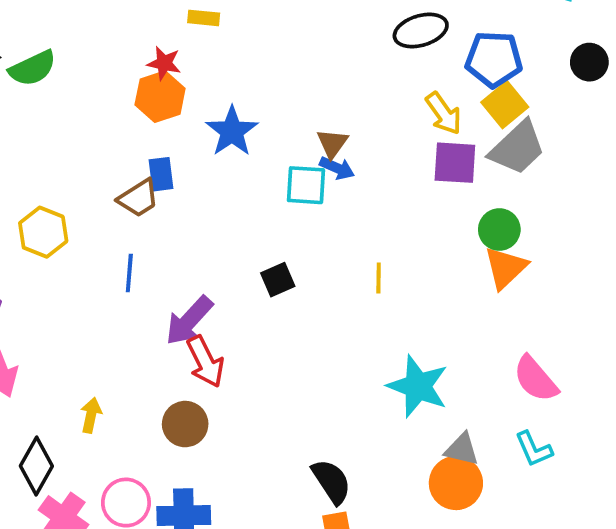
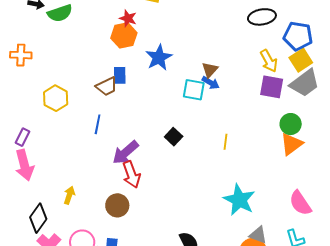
black square: (278, 280) -> (174, 137), turned -30

